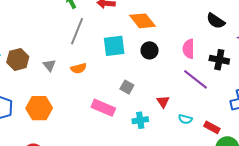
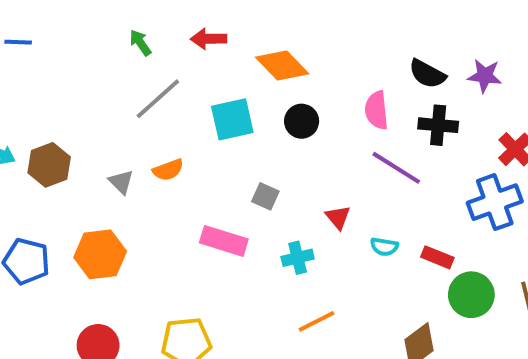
black semicircle: (216, 21) -> (427, 74), moved
gray line: (77, 31) -> (158, 99), turned 32
gray triangle: (49, 65) -> (121, 182), moved

